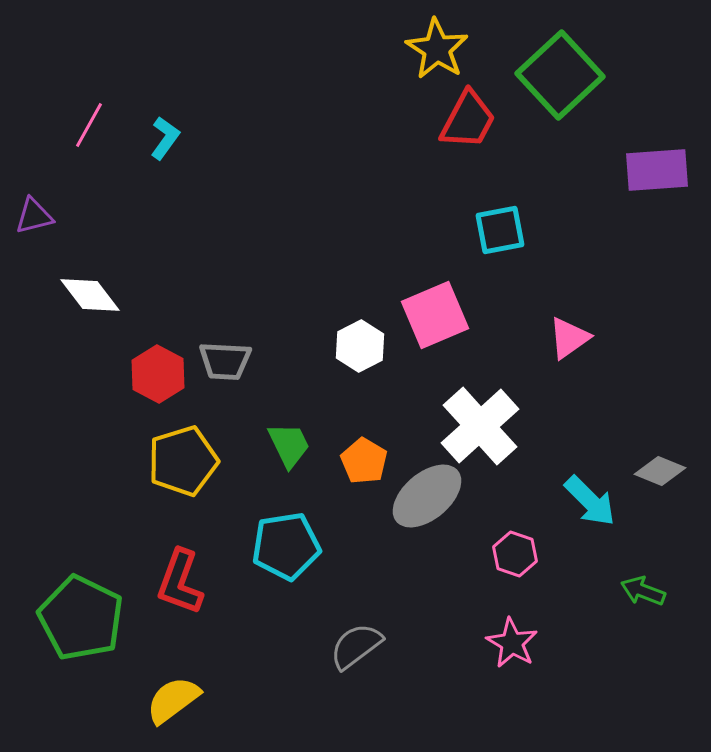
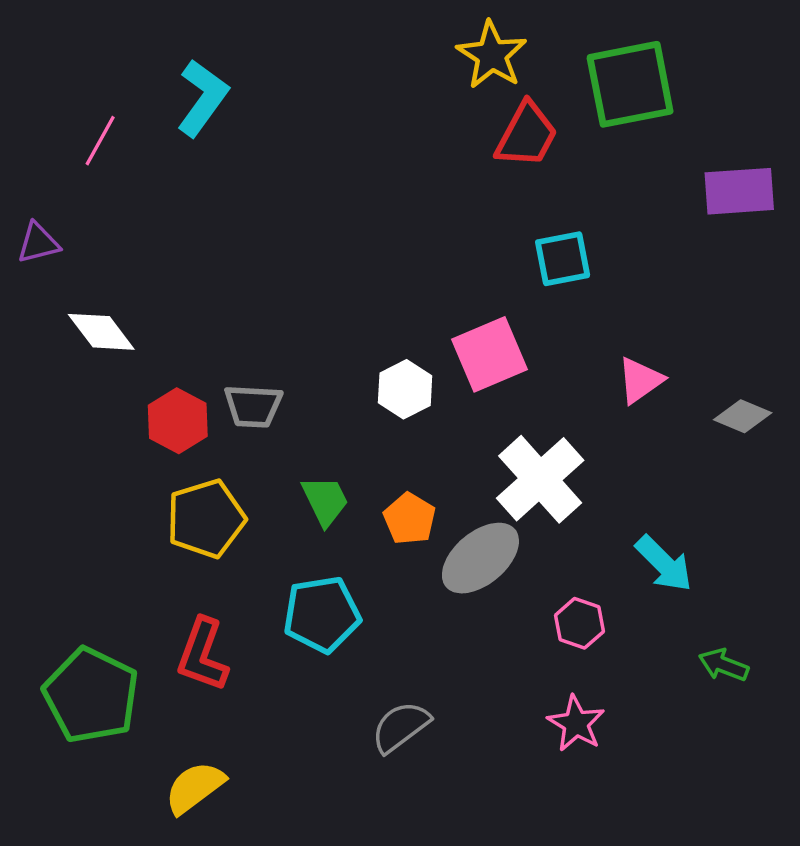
green square: (560, 75) -> (630, 84), turned 32
cyan L-shape: (165, 138) -> (203, 98), moved, size x1.6
gray diamond: (660, 471) -> (743, 416), moved

